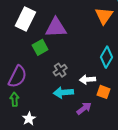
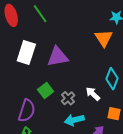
green square: (40, 47) -> (46, 91), moved
white arrow: (88, 80) -> (93, 94), moved, turned 56

